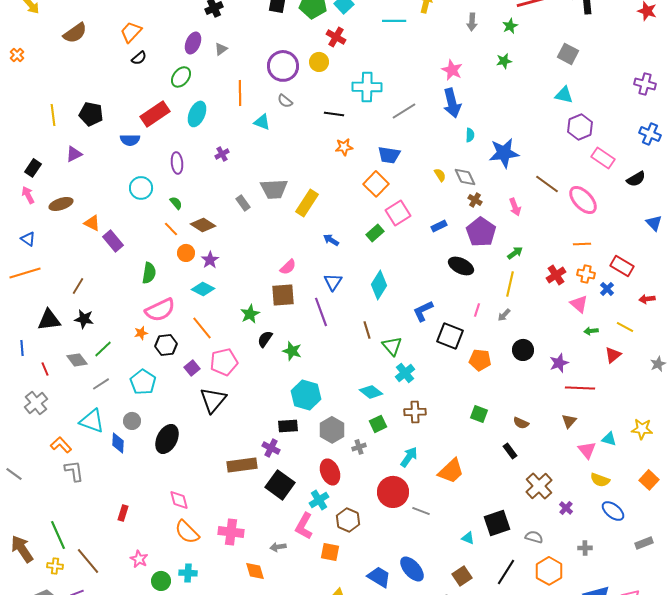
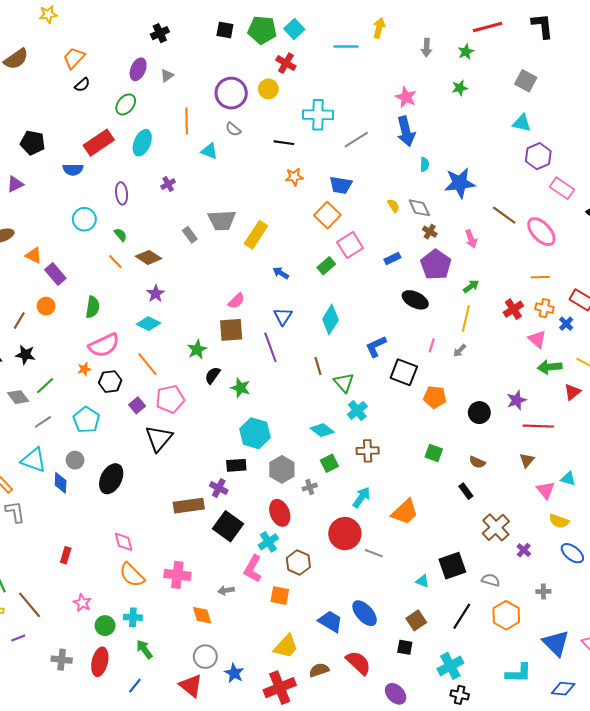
orange circle: (186, 253) -> (46, 306), moved
green arrow: (591, 331) -> (550, 367), size x1.6
black circle: (523, 350) -> (479, 413), moved

